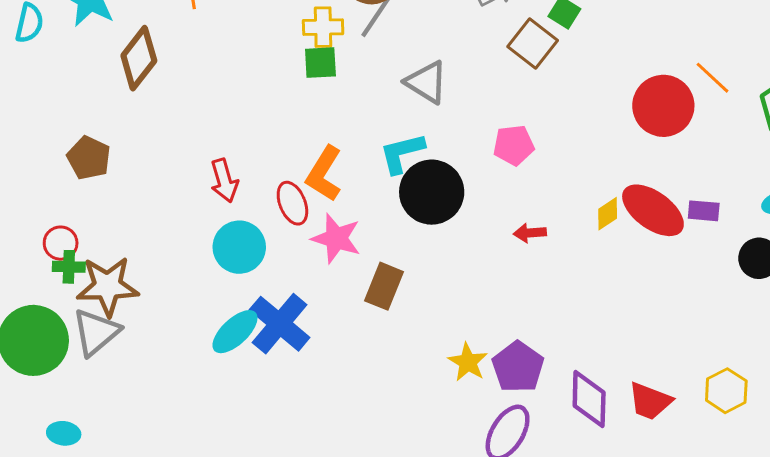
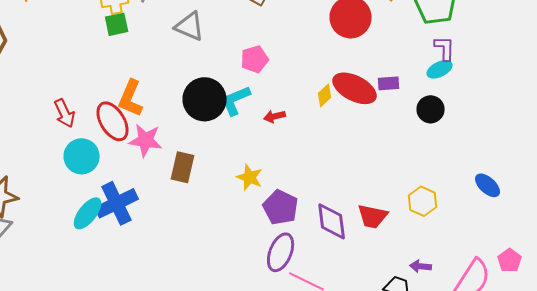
cyan L-shape: (402, 153) -> (236, 100), moved
red ellipse: (292, 203) -> (113, 121), size x1.4
blue cross: (280, 324) -> (117, 203), turned 33
yellow star: (468, 362) -> (250, 177), moved

